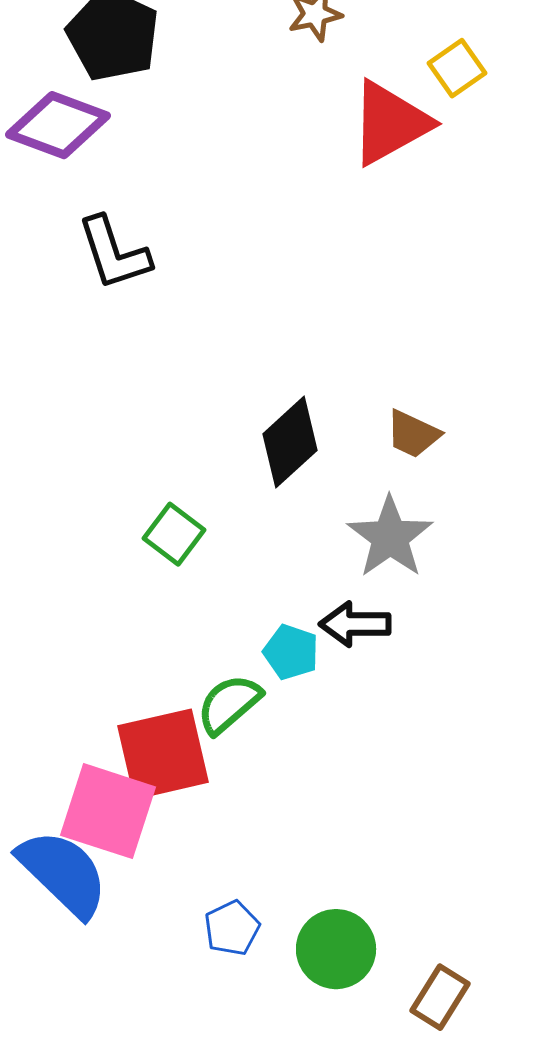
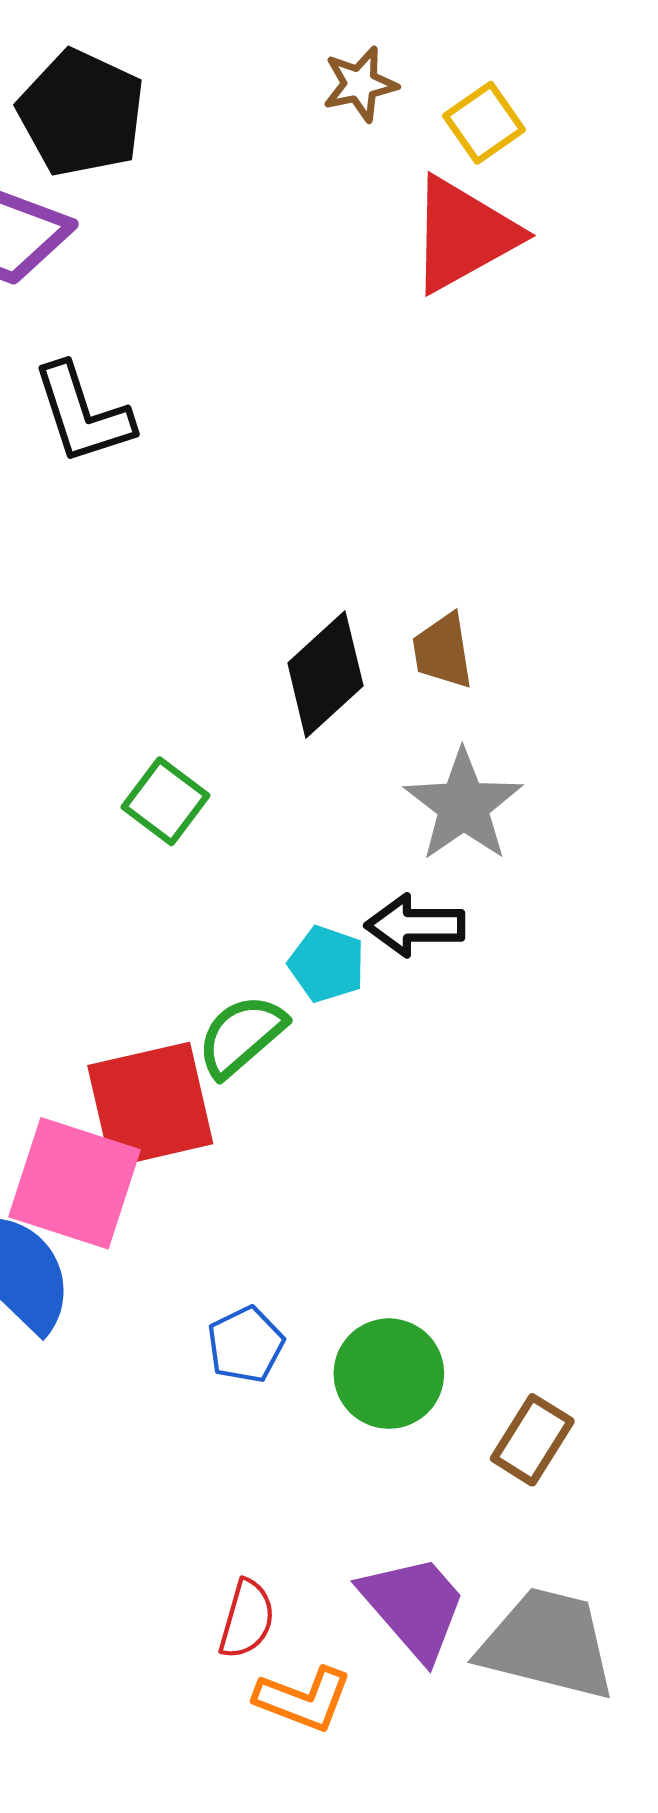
yellow square: (457, 68) -> (484, 123), moved
brown trapezoid: (413, 434) -> (443, 651), moved, turned 56

